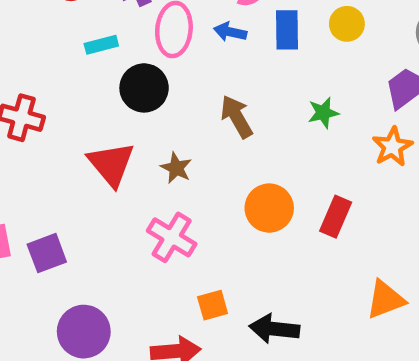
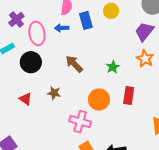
green star: (323, 113) -> (113, 67), moved
red triangle: (111, 164) -> (26, 99), size x0.6
pink cross: (172, 237) -> (80, 122), moved

